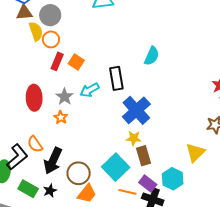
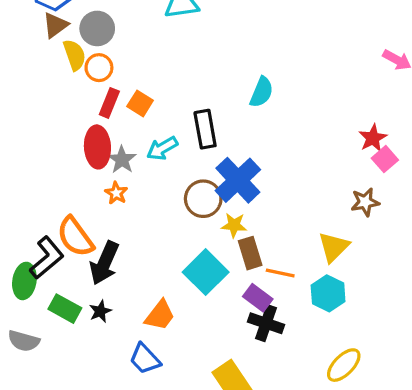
brown triangle: (24, 13) -> (55, 25), turned -30
red ellipse: (34, 98) -> (97, 147), moved
orange semicircle: (35, 144) -> (75, 237), size x1.5
brown circle: (79, 173) -> (203, 199), moved
cyan hexagon: (173, 179) -> (328, 293), moved
orange line: (127, 192) -> (280, 273), moved

